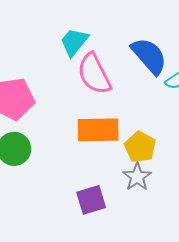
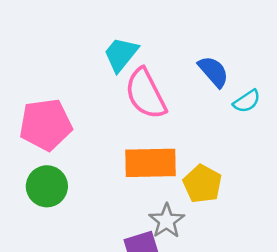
blue semicircle: (149, 56) -> (213, 72), size x0.7
gray star: (137, 177) -> (167, 221), moved

